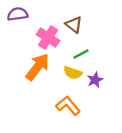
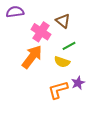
purple star: (95, 80) -> (78, 83), moved
orange L-shape: (68, 106) -> (58, 90), turned -65

